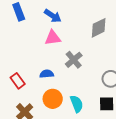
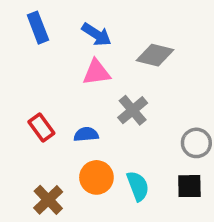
gray diamond: (99, 28) -> (155, 55), moved, turned 40
red rectangle: (18, 81) -> (41, 127), moved

